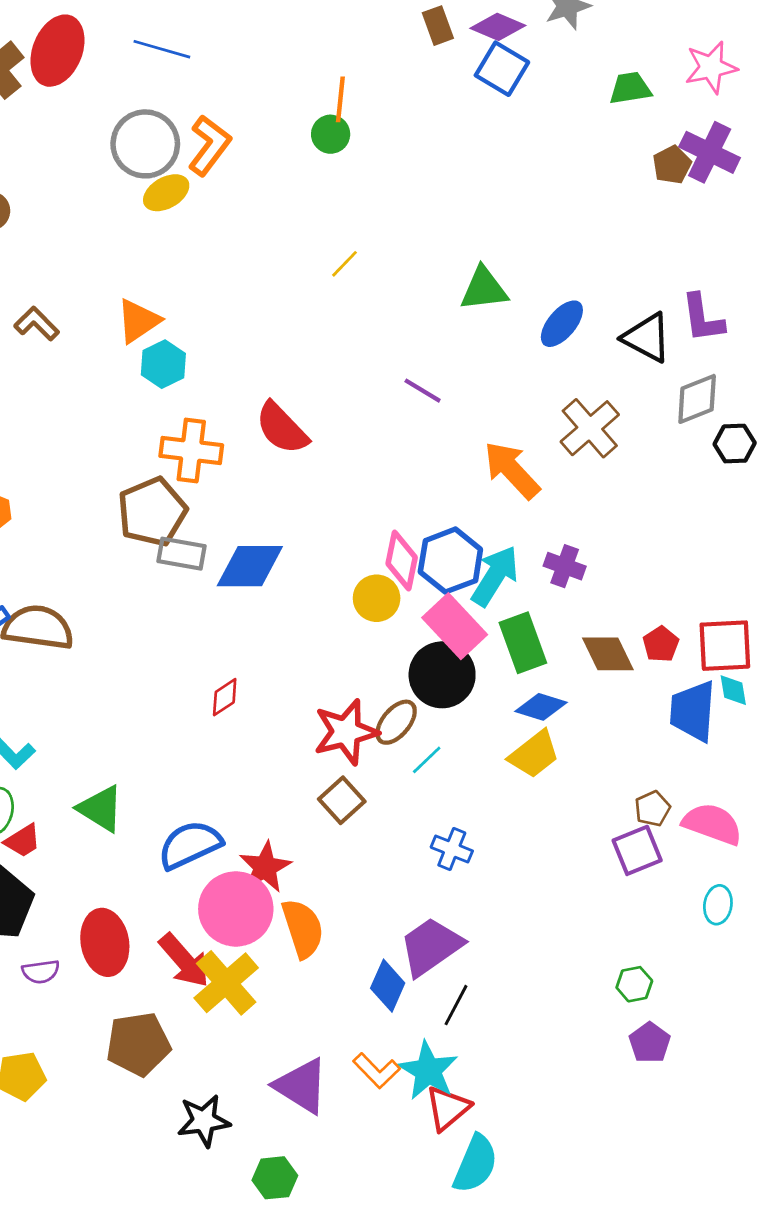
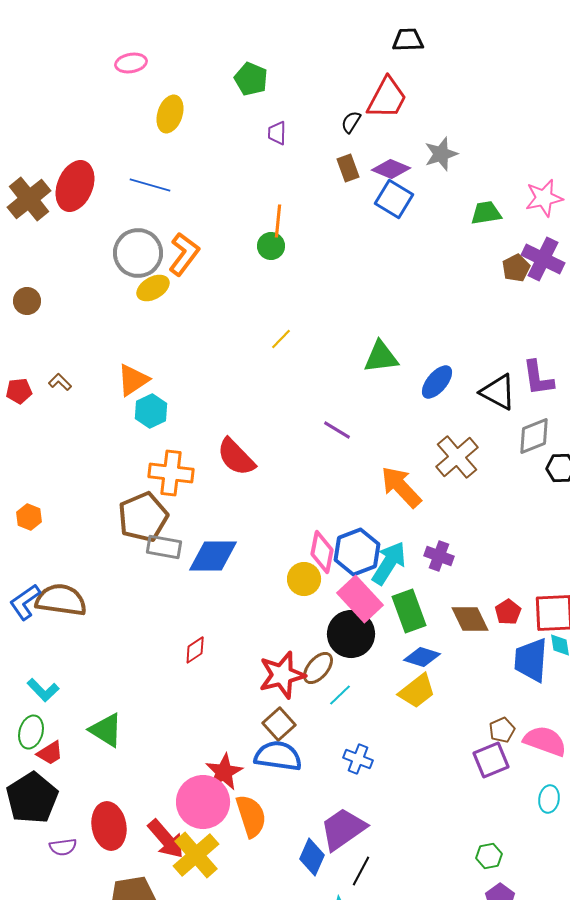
brown L-shape: (37, 324) -> (60, 382), size x0.7
blue semicircle: (190, 845) -> (278, 756), moved, turned 33

